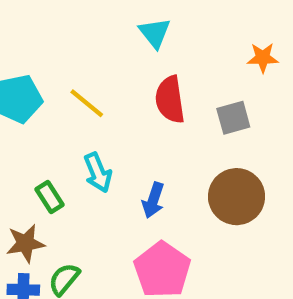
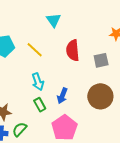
cyan triangle: (155, 33) -> (54, 20), moved
green rectangle: (50, 197) -> (40, 105), moved

